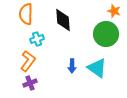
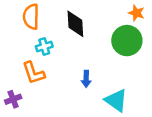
orange L-shape: (28, 61) -> (33, 73), turned 125
cyan triangle: (97, 68) -> (116, 100), moved
purple cross: (30, 83) -> (13, 99), moved

